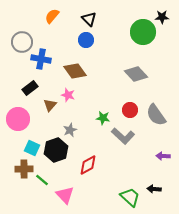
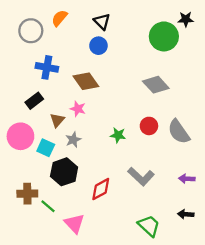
gray circle: (22, 42) -> (31, 31), moved
gray star: (70, 130) -> (73, 140), moved
gray L-shape: (123, 136) -> (141, 176), moved
cyan square: (32, 148) -> (46, 148), moved
black arrow: (154, 189) -> (186, 214), moved

